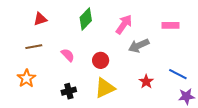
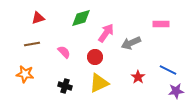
green diamond: (86, 19) -> (81, 18), turned 30
pink arrow: (124, 24) -> (106, 33), moved
orange star: (26, 78) -> (25, 74), turned -30
black cross: (69, 91) -> (65, 86), turned 32

